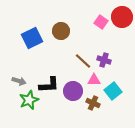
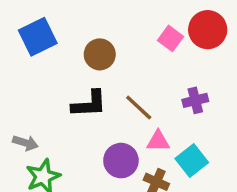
blue square: (32, 38) -> (38, 37), moved
purple cross: (104, 60) -> (195, 100), moved, turned -32
black L-shape: (49, 85) -> (89, 104), moved

